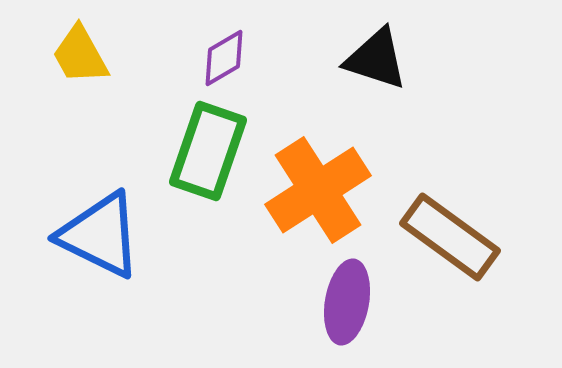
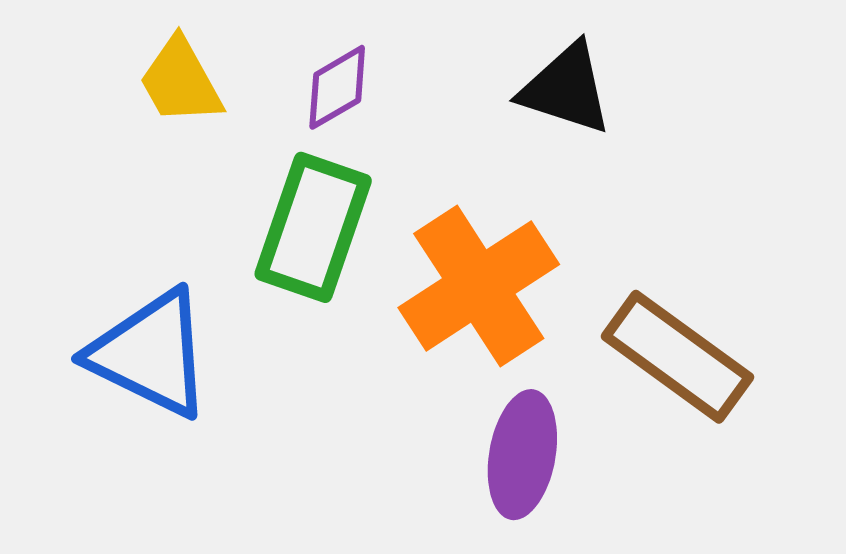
yellow trapezoid: (80, 55) -> (181, 81), moved

